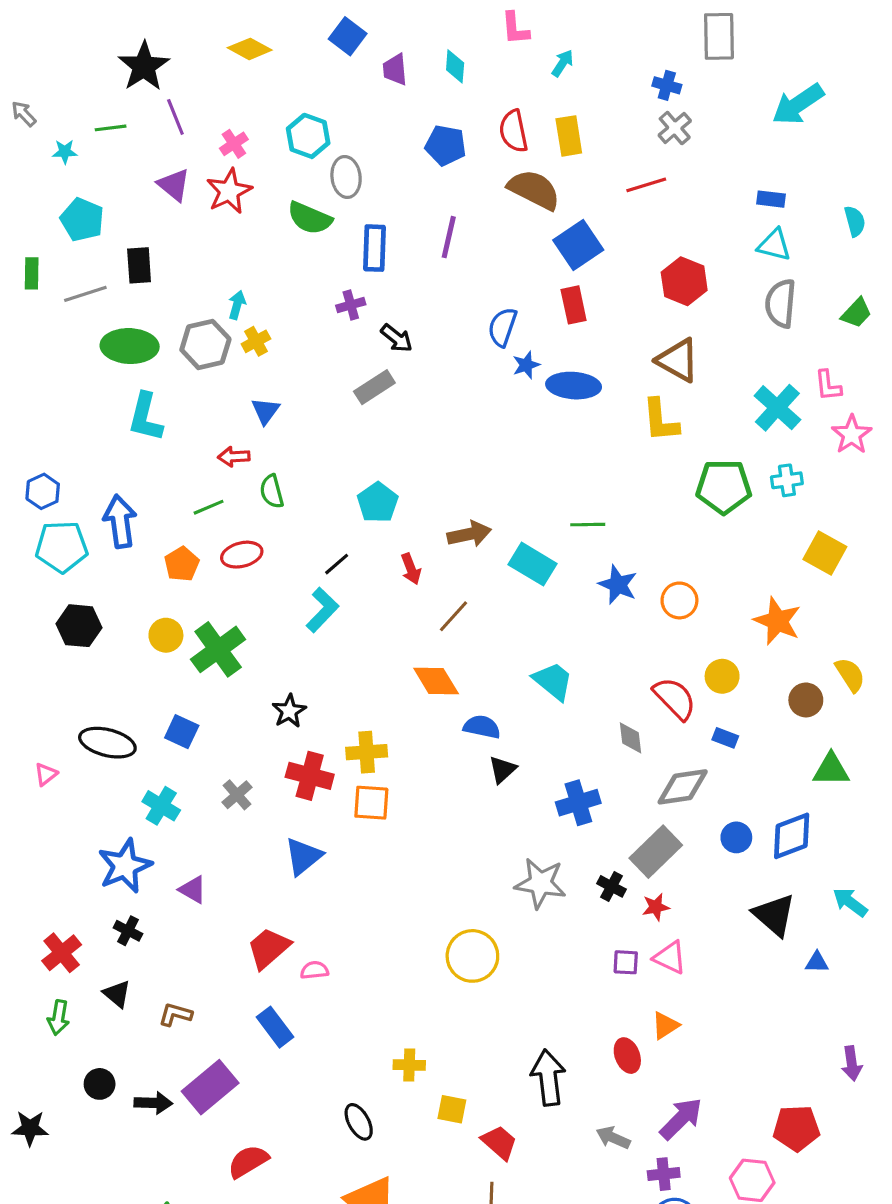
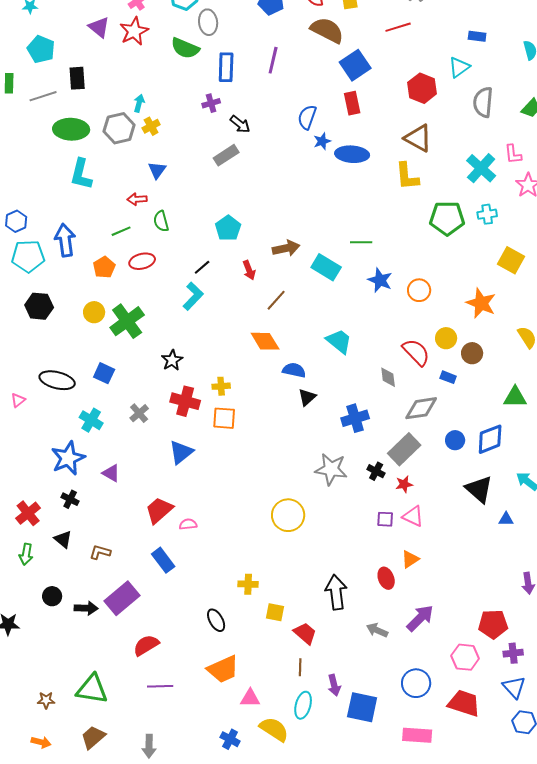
cyan triangle: (774, 245) -> (459, 67), moved, turned -50
brown circle: (806, 700) -> (472, 353), moved
yellow cross: (367, 752) -> (221, 386), size x0.7
purple cross: (664, 1174) -> (513, 653), moved

